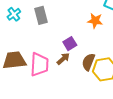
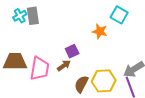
gray rectangle: (41, 15) -> (33, 16), moved
brown semicircle: (88, 62) -> (81, 84), moved

